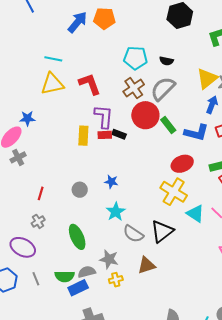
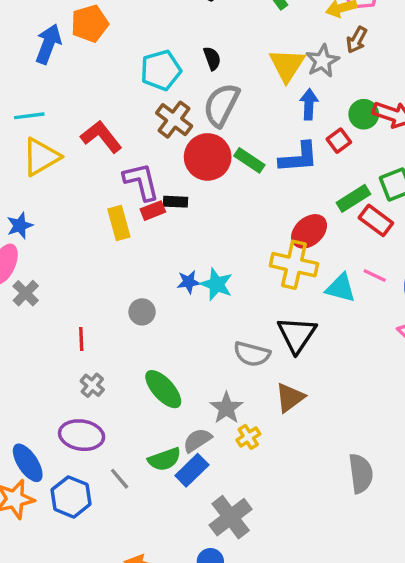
black semicircle: (166, 61) -> (212, 58), turned -104
red ellipse: (182, 164) -> (309, 231), moved
cyan star: (116, 212) -> (216, 284), moved
gray star: (109, 259) -> (226, 408), turned -30

